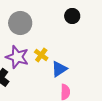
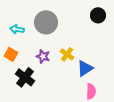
purple star: (17, 57) -> (43, 56), size x0.6

